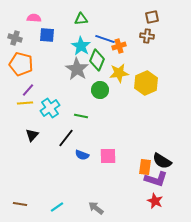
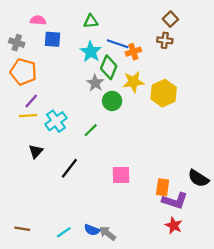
brown square: (152, 17) -> (170, 19), turned -32
gray star: (77, 69) -> (95, 83), moved, size x0.7
green line: (81, 116) -> (91, 130), turned -56
black line: (66, 138) -> (69, 168), moved
blue semicircle: (82, 155) -> (92, 230), moved
black semicircle: (162, 161) -> (198, 178), moved

